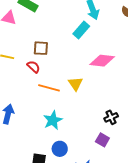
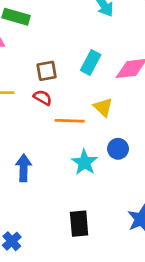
cyan rectangle: (81, 30) -> (91, 63), moved
blue circle: (60, 149) -> (118, 149), moved

